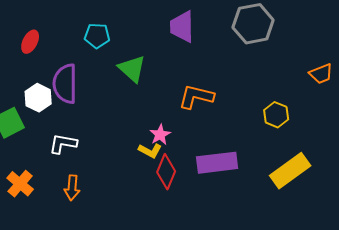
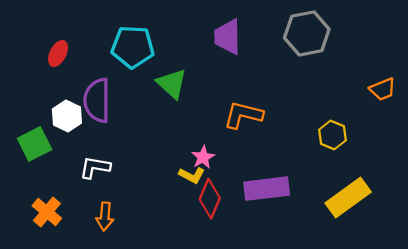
cyan pentagon: (97, 36) -> (133, 47), size x1.5

